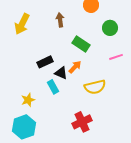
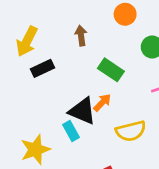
black rectangle: (45, 62) -> (42, 68), moved
black triangle: (61, 73) -> (82, 111), size x1.5
yellow star: (28, 100) -> (35, 150), size x1.5

